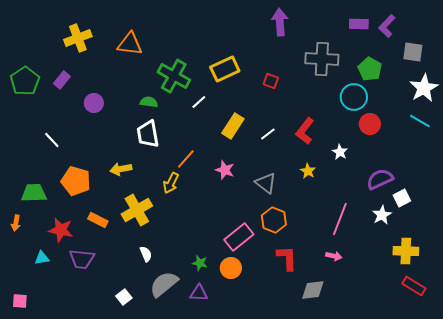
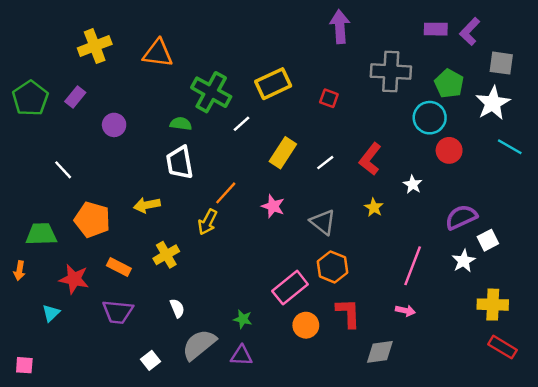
white star: (424, 88) -> (493, 103), moved
yellow cross: (137, 210) -> (166, 255), size x0.7
cyan triangle: (42, 258) -> (51, 313), turned -35
purple trapezoid: (82, 259) -> (118, 312), moved
orange circle: (231, 268) -> (306, 325), moved

